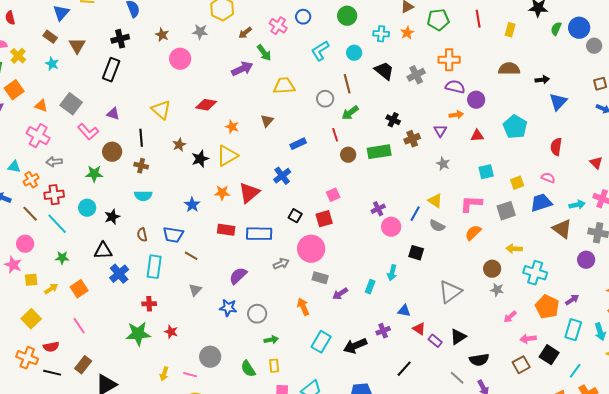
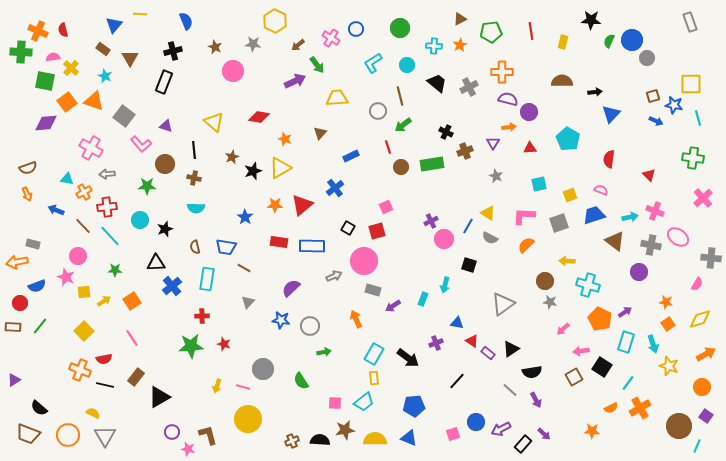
orange triangle: (41, 106) -> (94, 101), moved, size x1.5
black arrow: (355, 346) -> (408, 358), turned -120
yellow rectangle: (274, 366) -> (374, 378), moved

